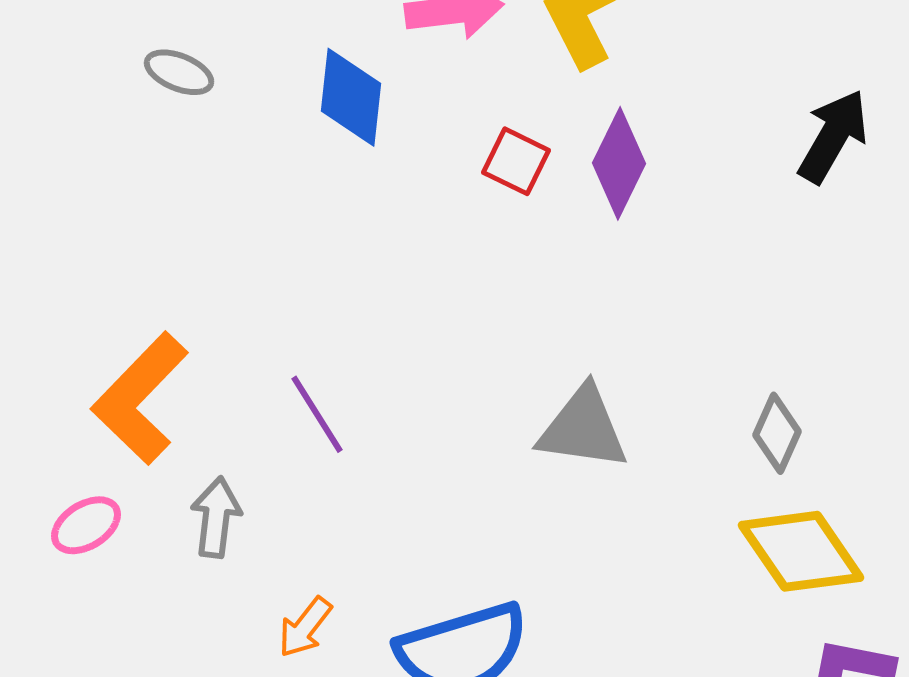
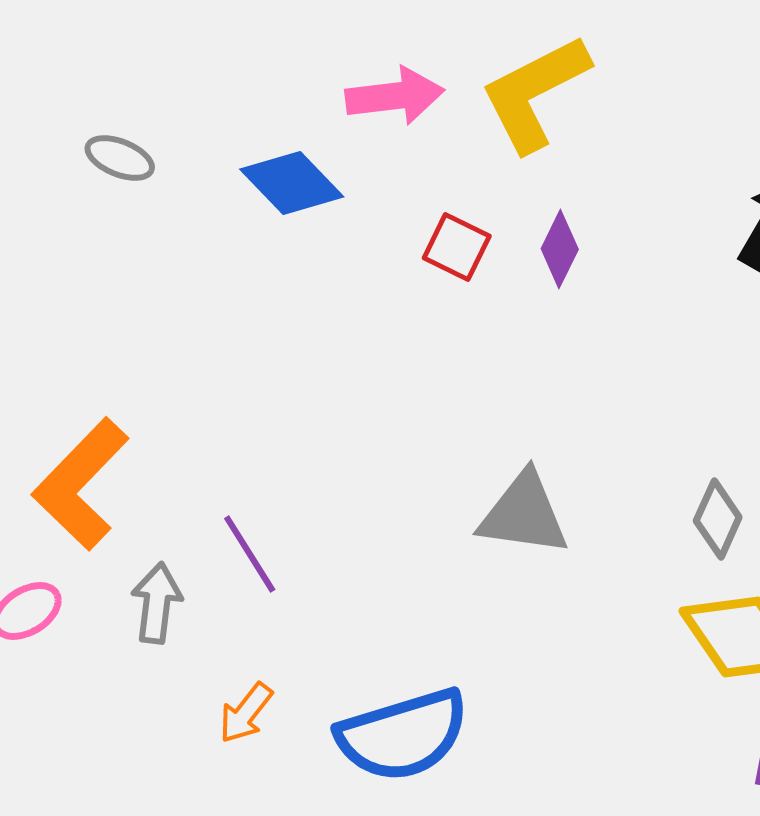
blue diamond: (351, 97) -> (292, 183), turned -50
purple diamond: (619, 163) -> (560, 249), size x0.7
purple line: (317, 414) -> (250, 554), moved

